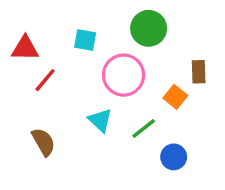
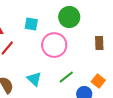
orange square: (175, 97) -> (98, 81), moved
cyan triangle: (100, 120) -> (34, 79), moved

